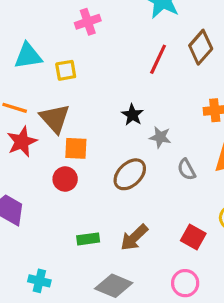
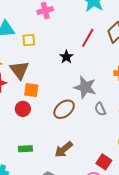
black star: (132, 115) -> (66, 57), moved
gray star: (160, 137) -> (85, 87), size x1.6
red square: (193, 237) -> (104, 162), moved
green rectangle: (88, 239) -> (25, 149), moved

